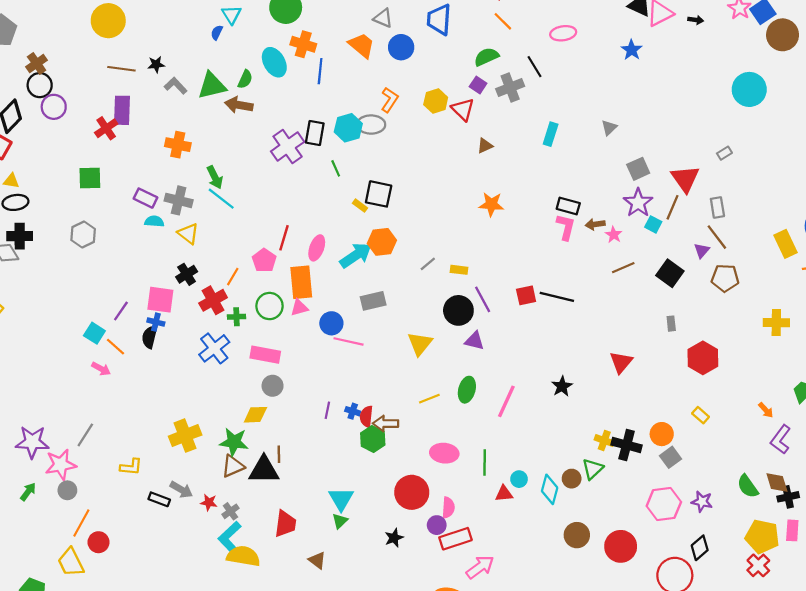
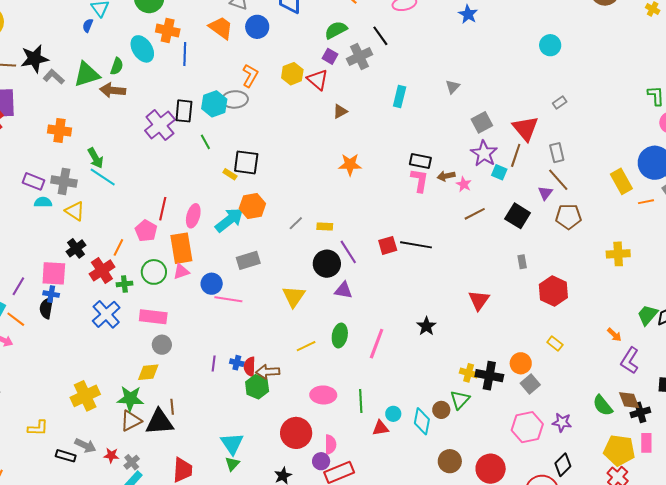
black star: (156, 64) -> (34, 59), size x1.8
cyan circle: (749, 89) -> (550, 45), moved, size x0.7

